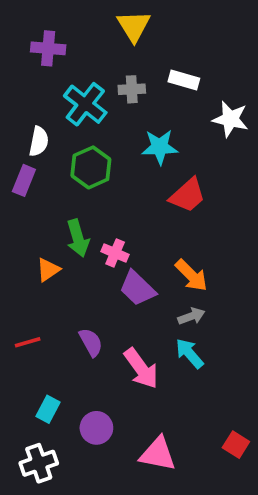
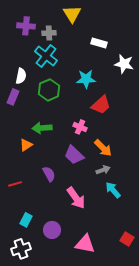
gray cross: (132, 89) -> (49, 33), moved
green arrow: (78, 238) -> (42, 128), turned 102
pink cross: (115, 253) -> (80, 127), moved
purple semicircle: (91, 342) -> (49, 174), moved
cyan arrow: (189, 353) -> (113, 190), moved

